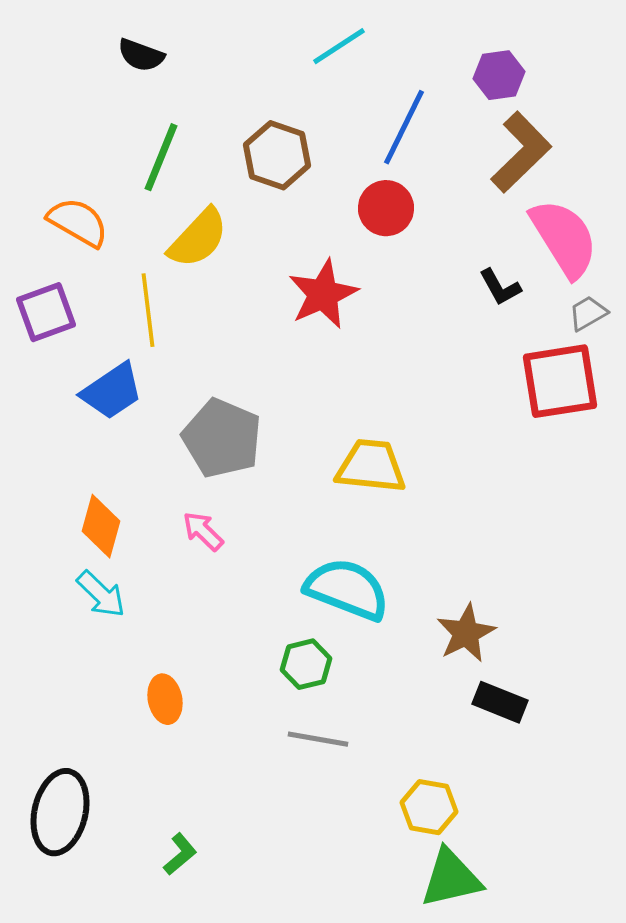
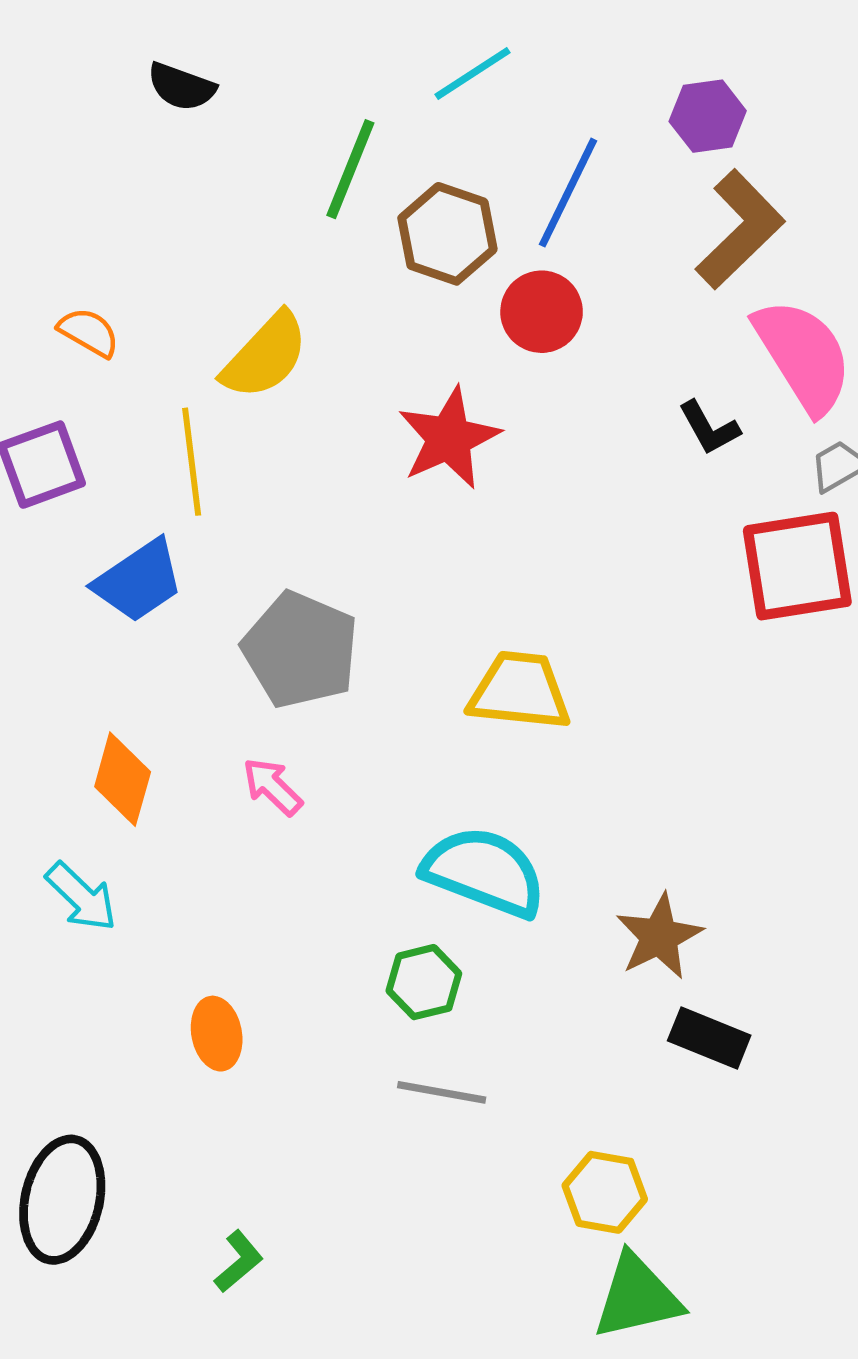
brown hexagon: (277, 155) -> (447, 234), moved
green line: (161, 157) -> (350, 169), moved
orange semicircle: (78, 222) -> (89, 332), size x0.7
cyan arrow: (101, 594) -> (81, 897), moved

